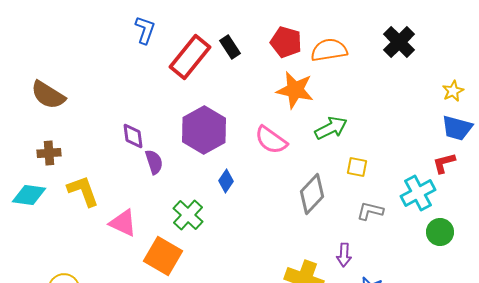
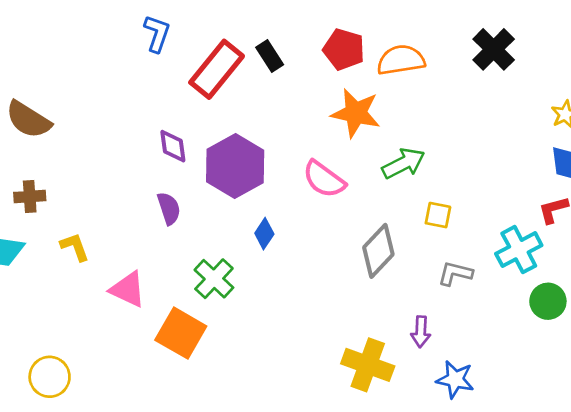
purple diamond: (133, 136) -> (173, 146), moved
yellow L-shape: (83, 191) -> (75, 247), size x0.7

